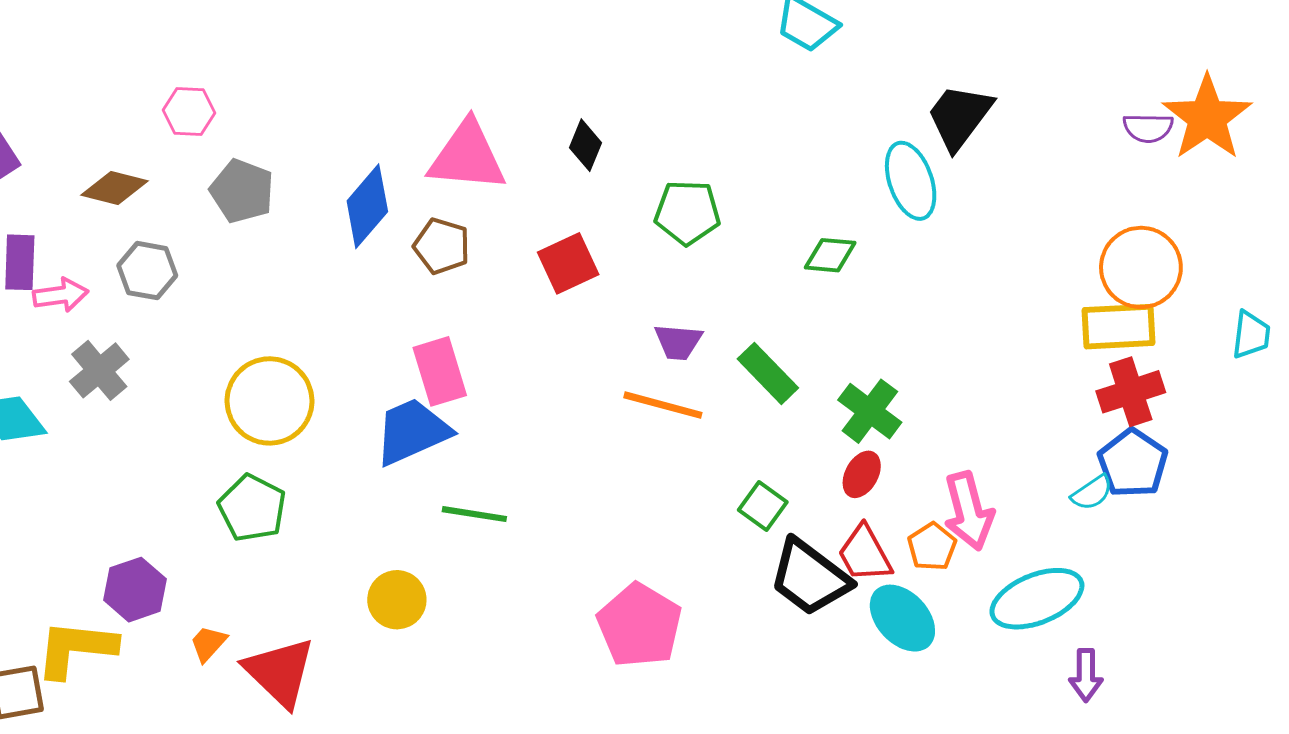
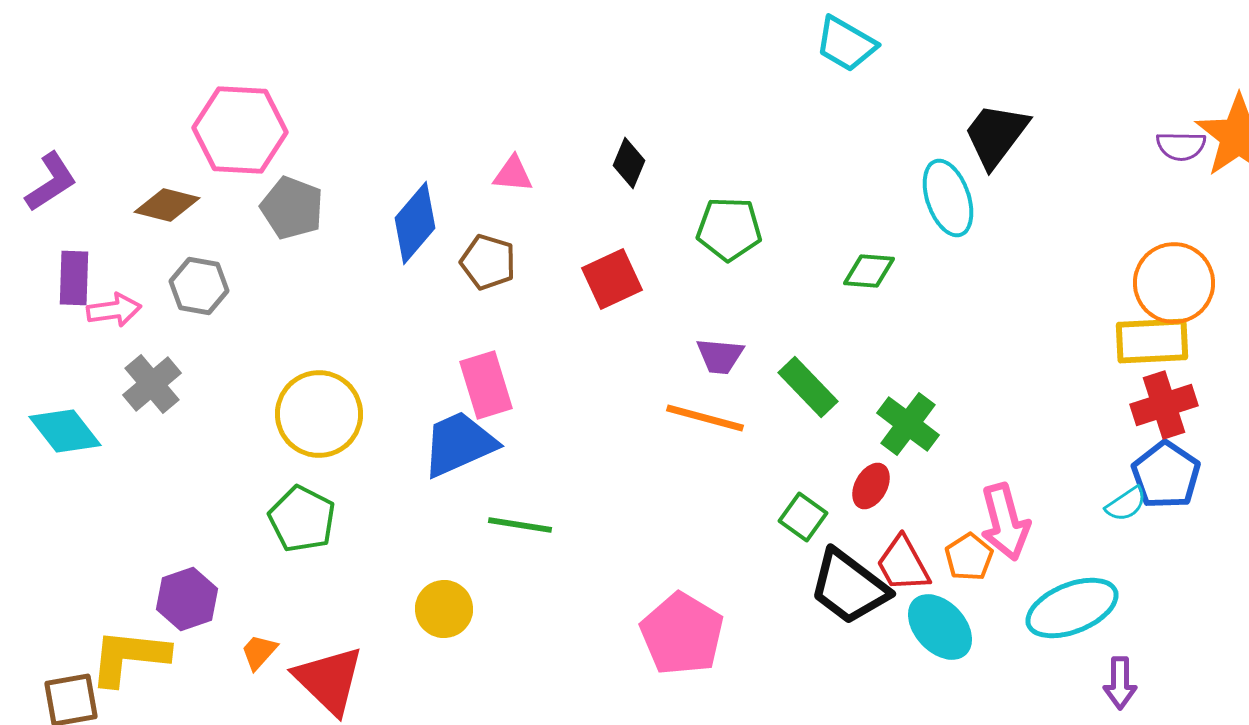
pink hexagon: (189, 112) -> (240, 130), size x1.8
pink triangle: (467, 156) -> (513, 174), size x0.5
red ellipse: (862, 474) -> (871, 486), moved

